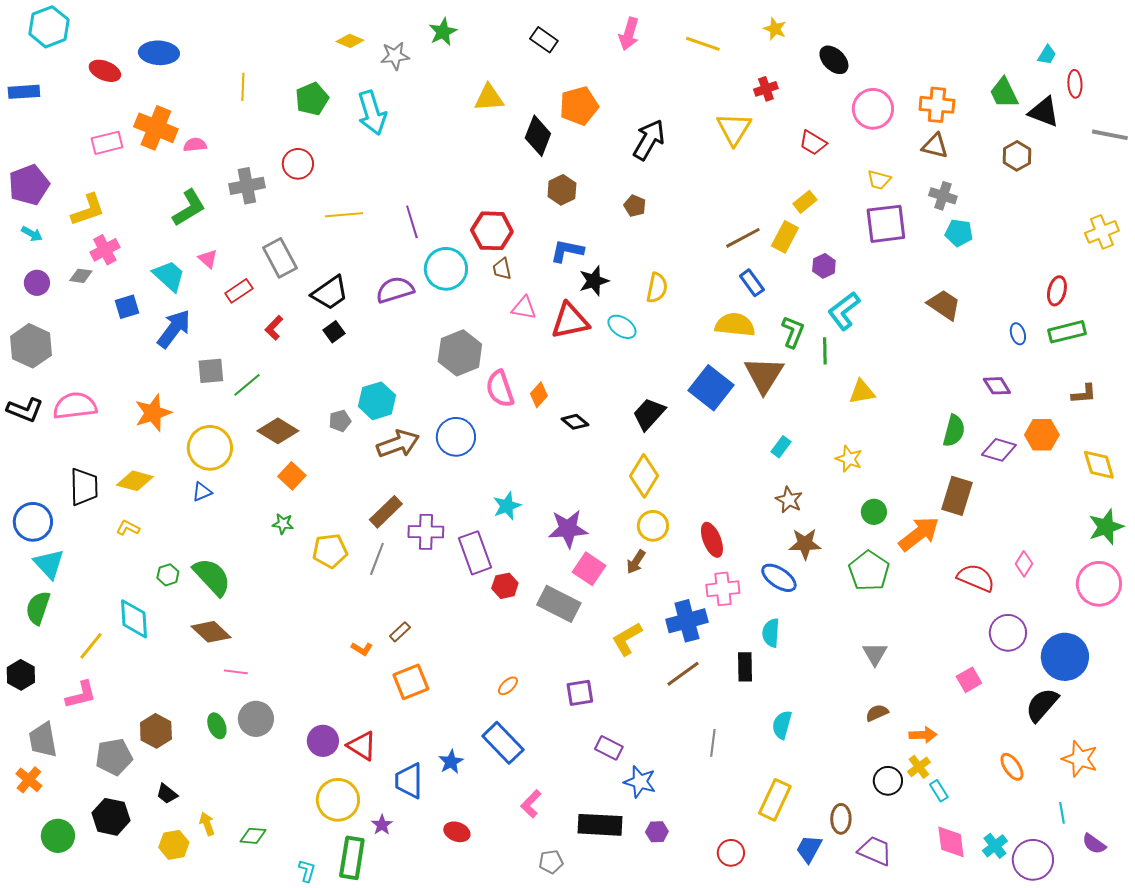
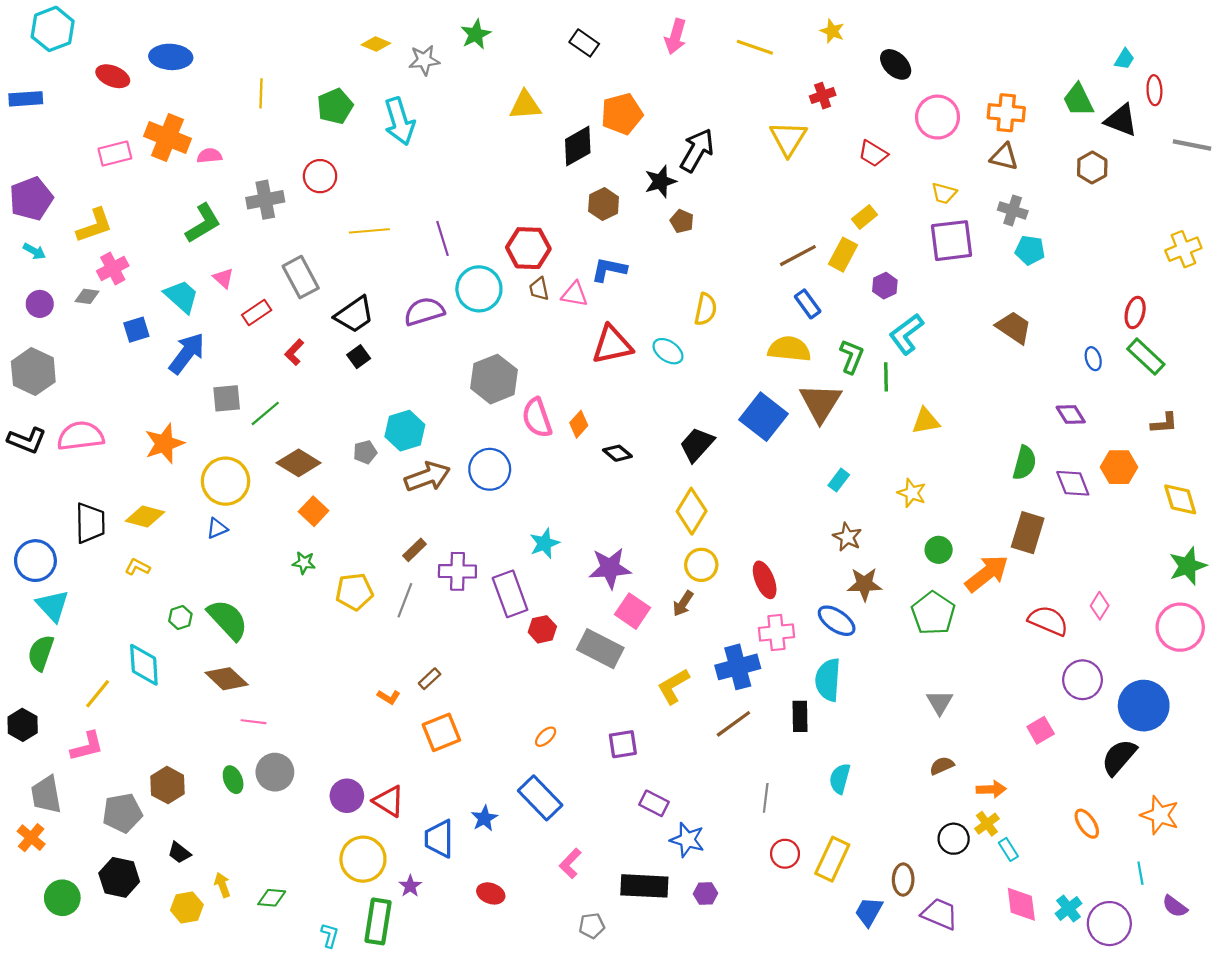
black diamond: (538, 136) -> (578, 146), turned 39
black star: (594, 281) -> (660, 181), moved
pink triangle: (524, 308) -> (575, 294), moved
green rectangle: (1067, 332) -> (1146, 357), turned 57
purple diamond: (999, 450) -> (1073, 483), turned 52
brown rectangle: (386, 512) -> (415, 550), size x0.7
cyan semicircle: (771, 633) -> (828, 680), size x1.4
red circle: (731, 853) -> (785, 854), moved

